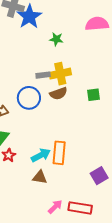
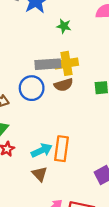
gray rectangle: (43, 75) -> (48, 64), size x1.6
brown triangle: (40, 177) -> (40, 174), turned 35

